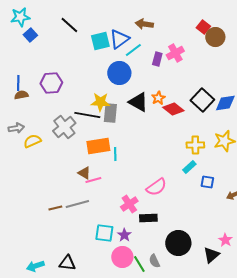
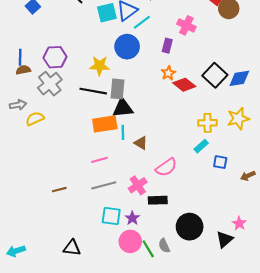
pink cross: (175, 53) -> (186, 25), turned -36
purple rectangle: (157, 59) -> (167, 46), moved
yellow star: (100, 102) -> (100, 66), moved
black triangle: (138, 102) -> (123, 108), moved, turned -35
gray cross: (64, 127) -> (50, 84), moved
brown triangle: (84, 173) -> (141, 143), moved
gray line: (77, 204) -> (104, 185), moved
cyan arrow: (35, 266) -> (16, 251), moved

